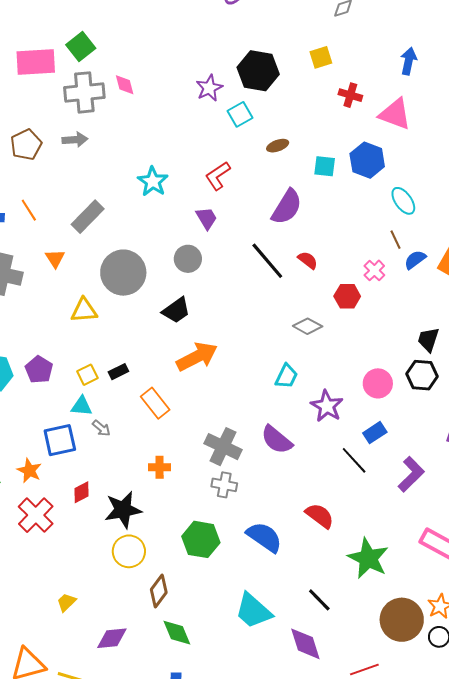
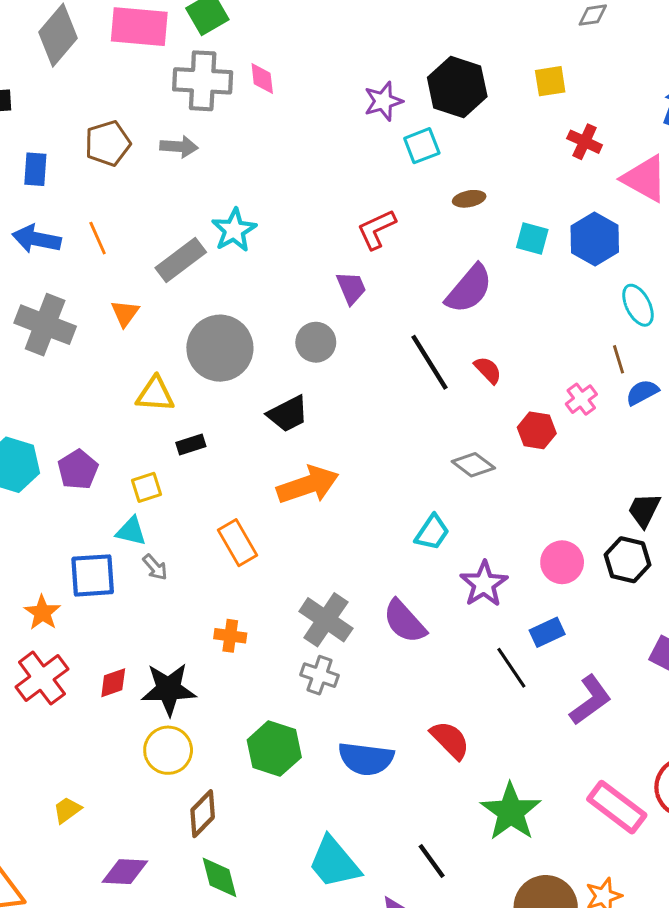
cyan star: (153, 181) -> (234, 230), moved
black rectangle: (118, 372) -> (191, 445), moved
red diamond: (82, 492) -> (113, 683), moved
blue semicircle: (264, 537) -> (366, 759), turned 144

